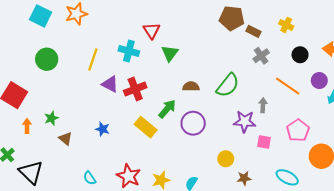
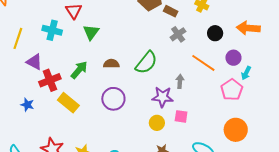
red cross: (135, 89) -> (50, 80), moved
green arrow: (167, 109) -> (79, 70), moved
pink pentagon: (298, 130) -> (232, 90), moved
yellow circle: (226, 159) -> (157, 123), moved

